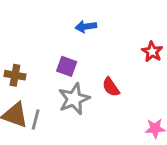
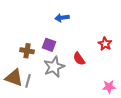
red star: (152, 52) -> (105, 44), moved
brown cross: (15, 75) -> (27, 51), moved

